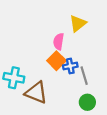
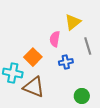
orange square: (56, 61) -> (33, 57), moved
gray line: (84, 76) -> (88, 46), moved

